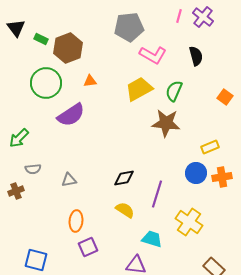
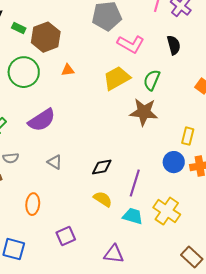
purple semicircle: (71, 115) -> (42, 120), moved
yellow rectangle: (210, 147) -> (188, 136), turned -54
gray triangle: (69, 180) -> (55, 162), moved, turned 42
orange ellipse: (76, 221) -> (33, 204), moved
cyan trapezoid: (152, 239) -> (133, 216), moved

